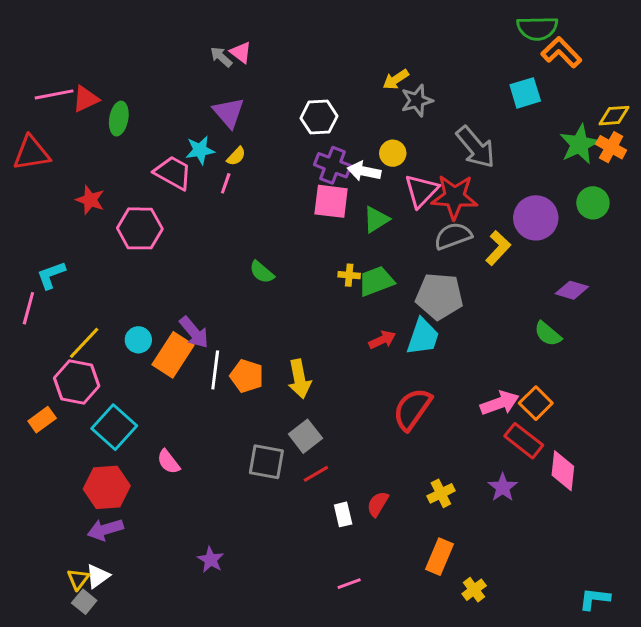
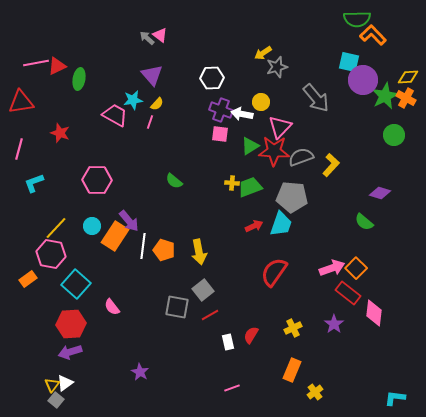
cyan square: (525, 93) -> (349, 62), turned 30
red star: (454, 197) -> (274, 151), moved
pink square: (331, 201) -> (220, 134), size x0.7
purple circle: (536, 218) -> (363, 80), moved
pink hexagon: (140, 228) -> (97, 180), moved
pink line: (28, 308) -> (19, 149), moved

